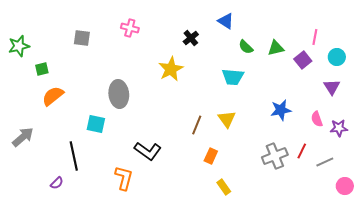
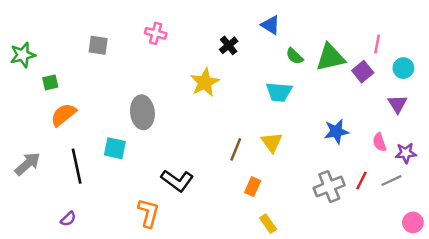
green triangle: (276, 48) -> (330, 57), size x1.5
black line: (74, 156) -> (77, 166), moved
gray line: (325, 162) -> (391, 181), moved

